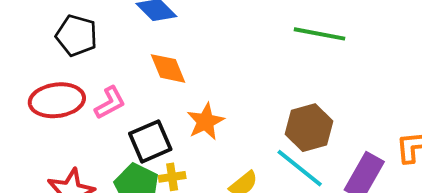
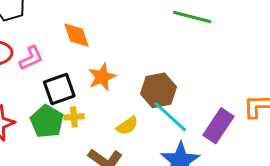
brown hexagon: (309, 128) -> (158, 90), moved

